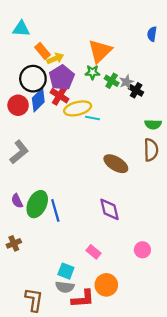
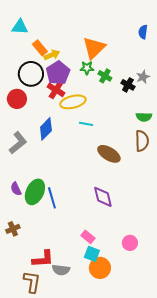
gray star: (126, 82) -> (143, 77), moved
blue diamond: (38, 100) -> (46, 129), moved
cyan line: (92, 118) -> (86, 124), moved
pink circle: (142, 250) -> (130, 243), moved
cyan square: (66, 271) -> (92, 254), moved
red L-shape: (83, 299) -> (43, 259), moved

